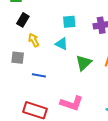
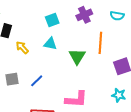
gray square: (18, 58) -> (12, 79), moved
blue line: (39, 75) -> (37, 81), turned -40

